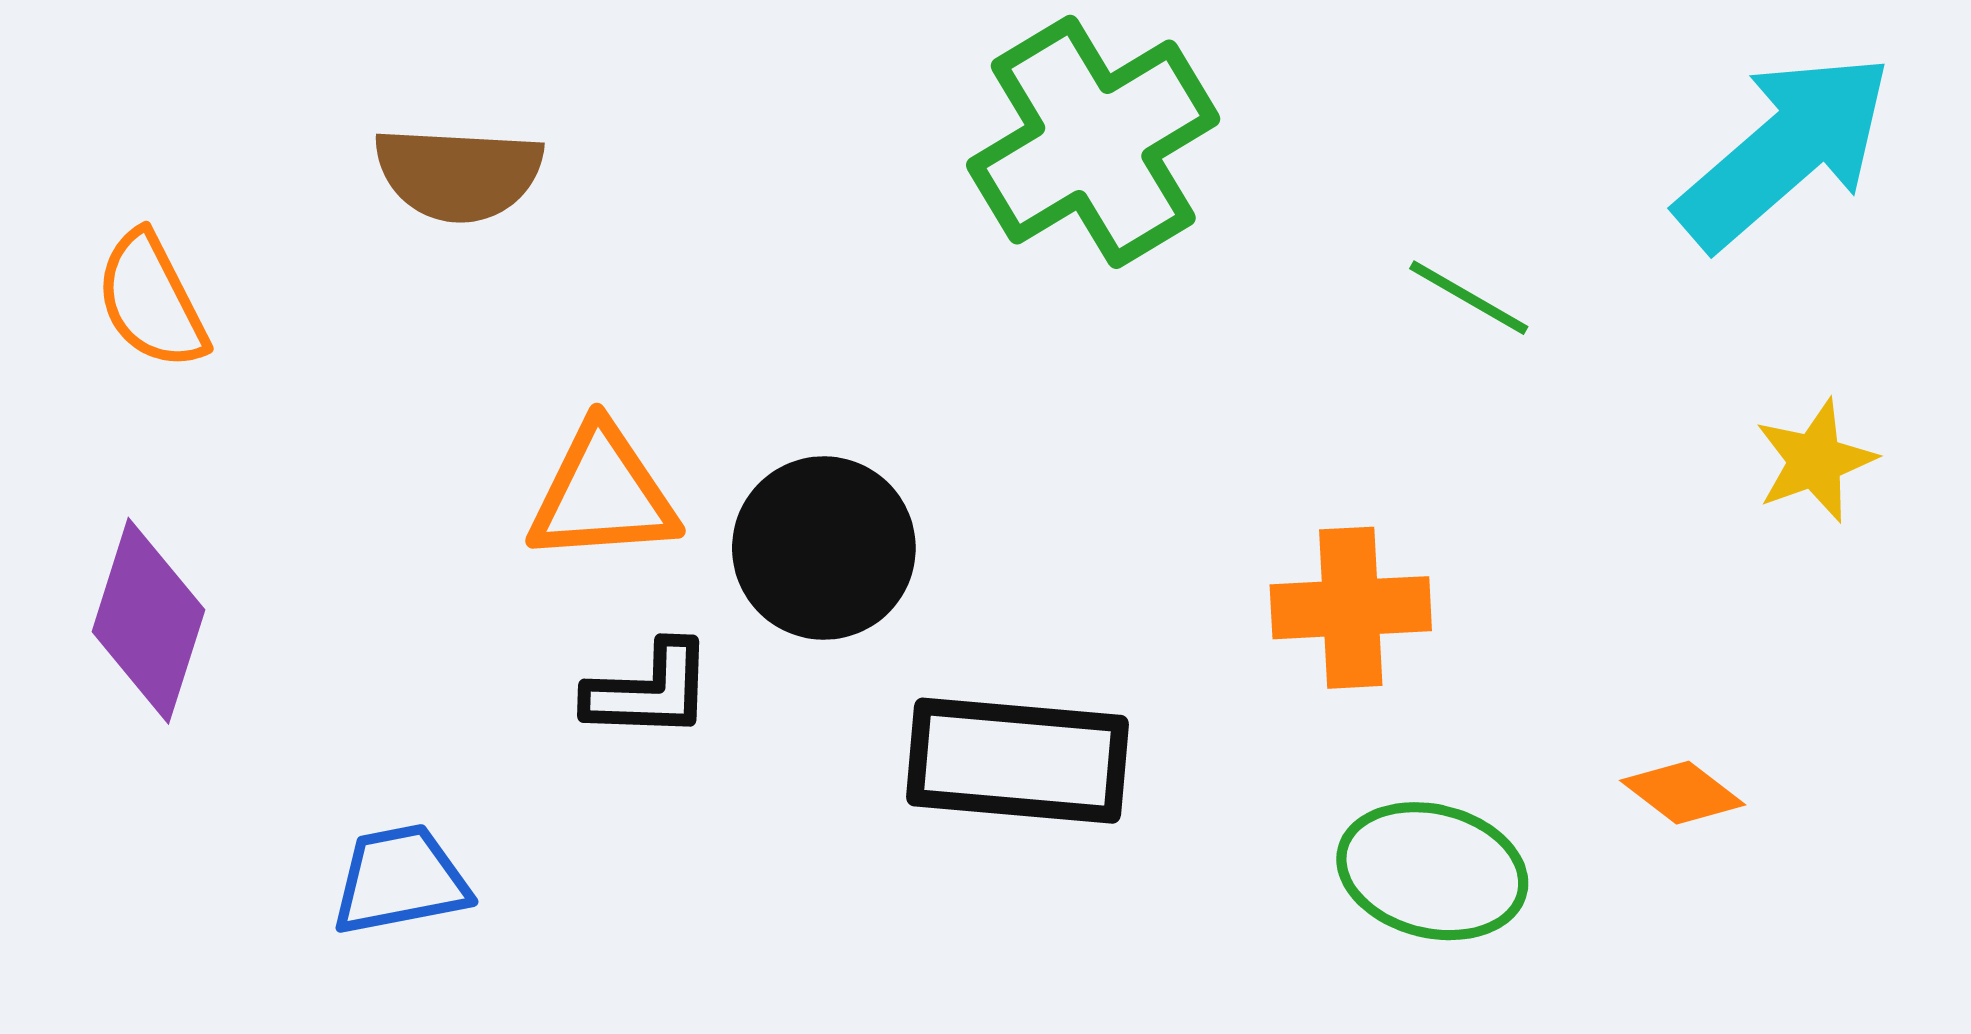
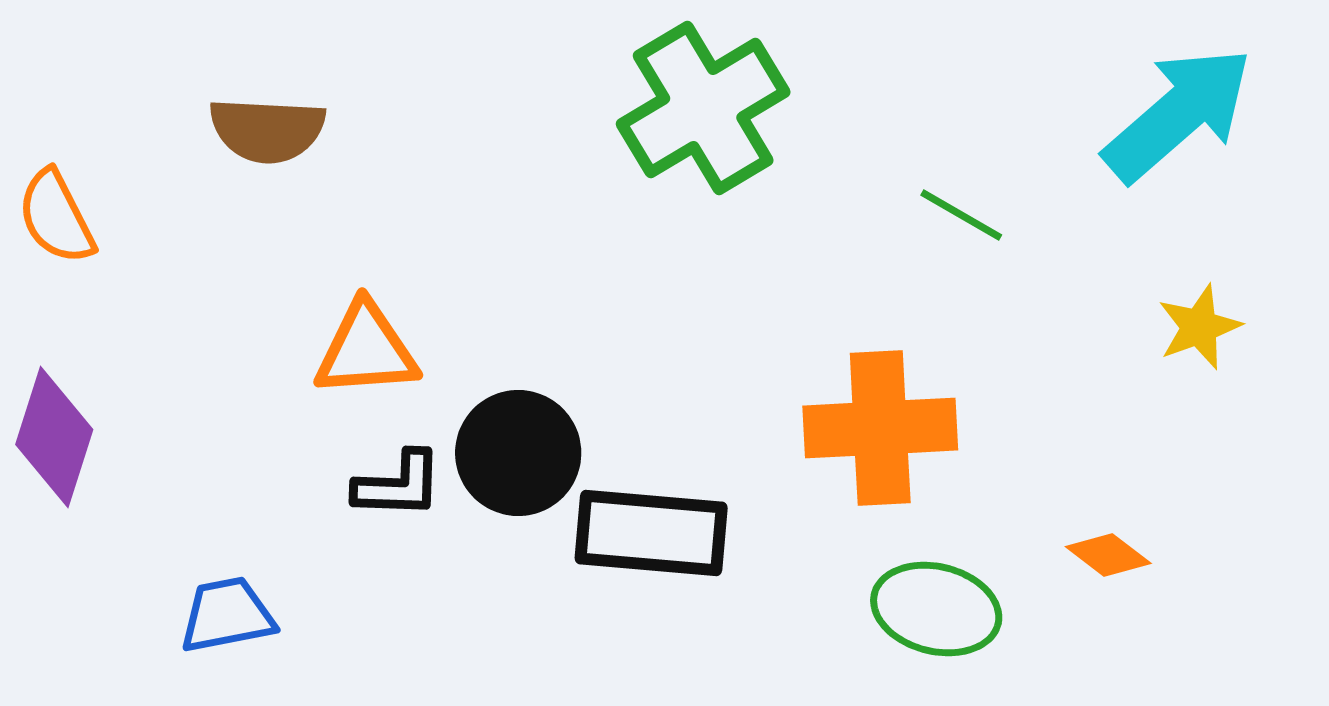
black circle: (824, 548) -> (518, 453), moved
orange cross: (1351, 608) -> (880, 428), size x1.4

